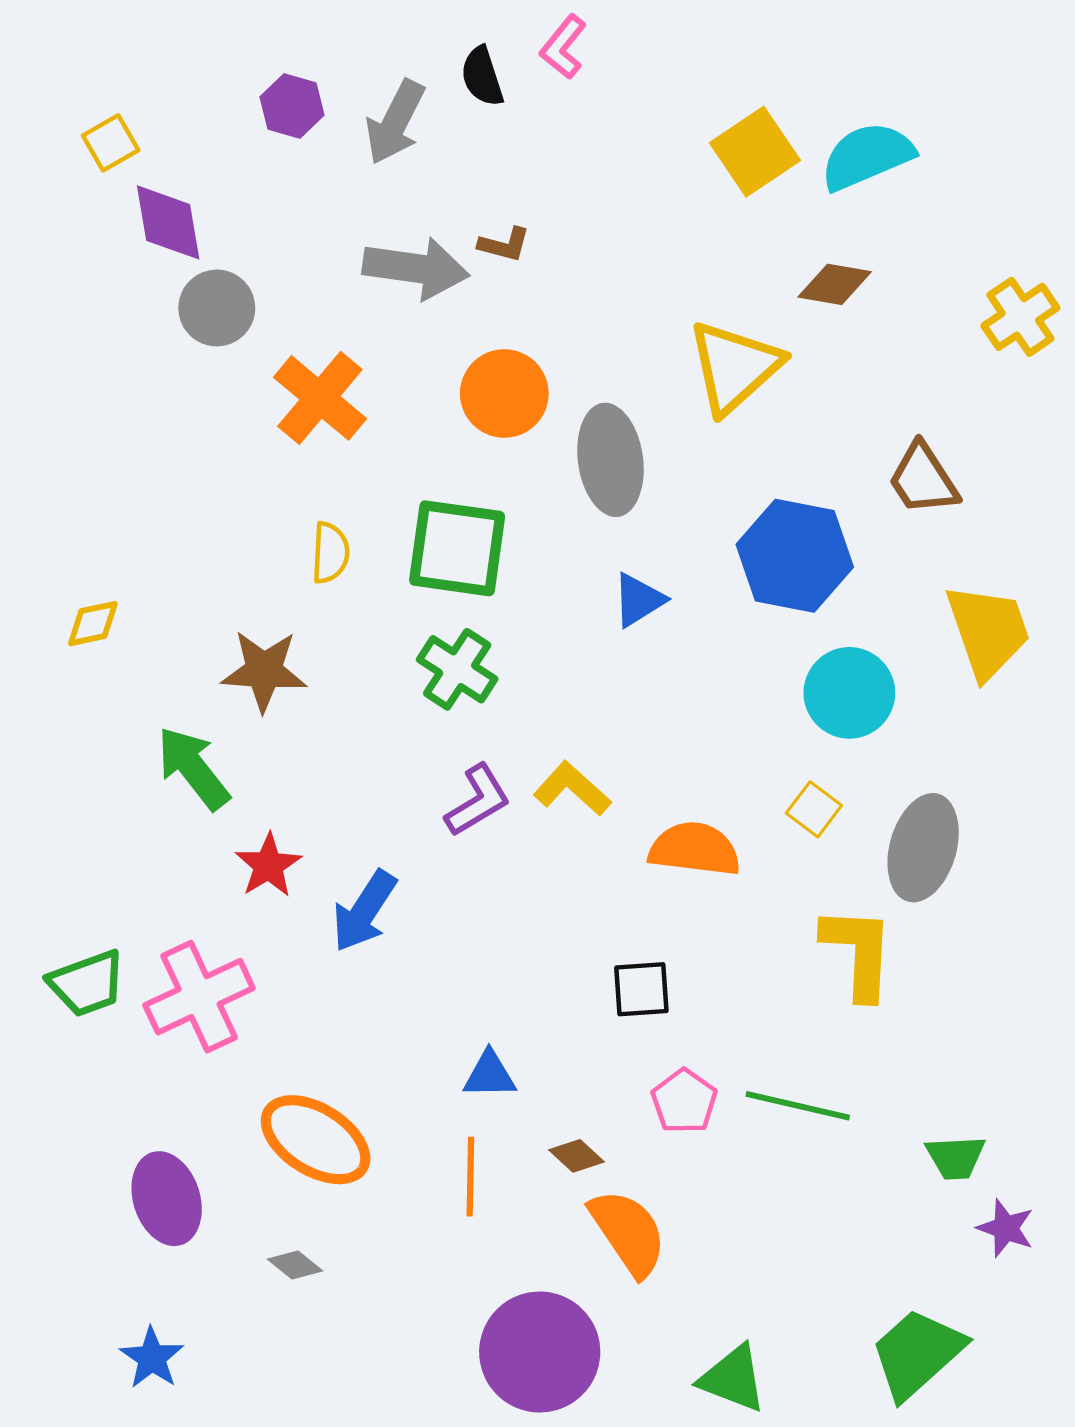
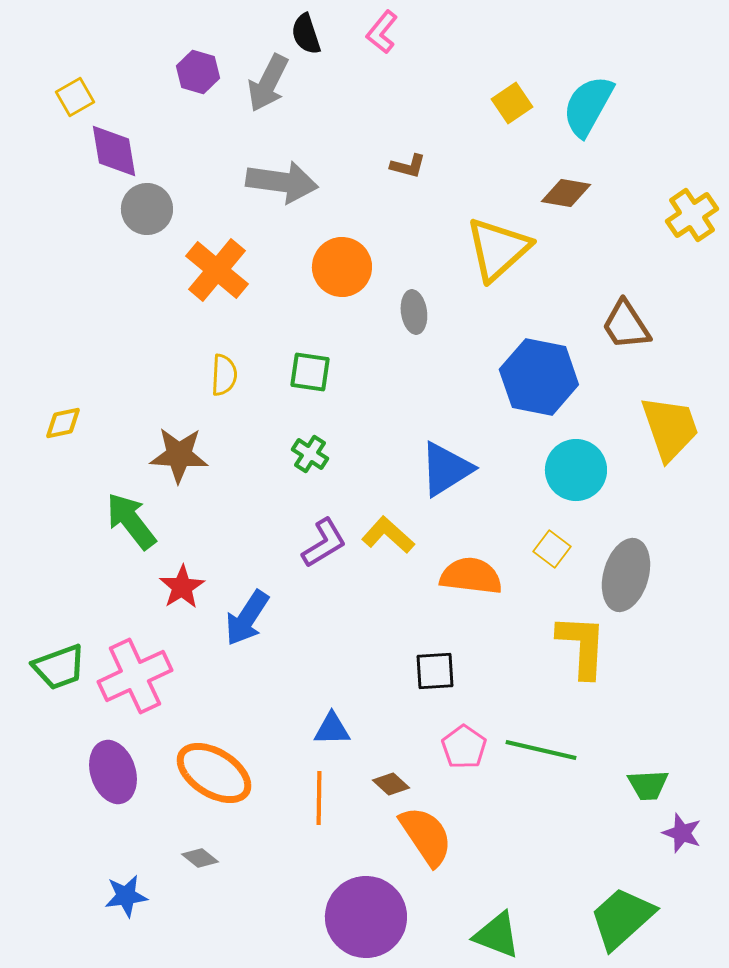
black semicircle: (482, 76) -> (306, 34), moved
yellow square: (755, 152) -> (512, 103), size x0.7
cyan semicircle: (867, 156) -> (588, 106), turned -38
brown L-shape: (504, 245) -> (408, 166), moved
gray ellipse: (610, 460) -> (414, 312), size x0.6
green square: (457, 548) -> (310, 372), size x0.6
blue triangle: (638, 600) -> (446, 469), moved, size x1.5
green cross: (457, 669) -> (310, 454), size x0.7
purple ellipse: (167, 1199) -> (113, 772), moved
blue star: (152, 1358) -> (126, 896), moved, turned 30

